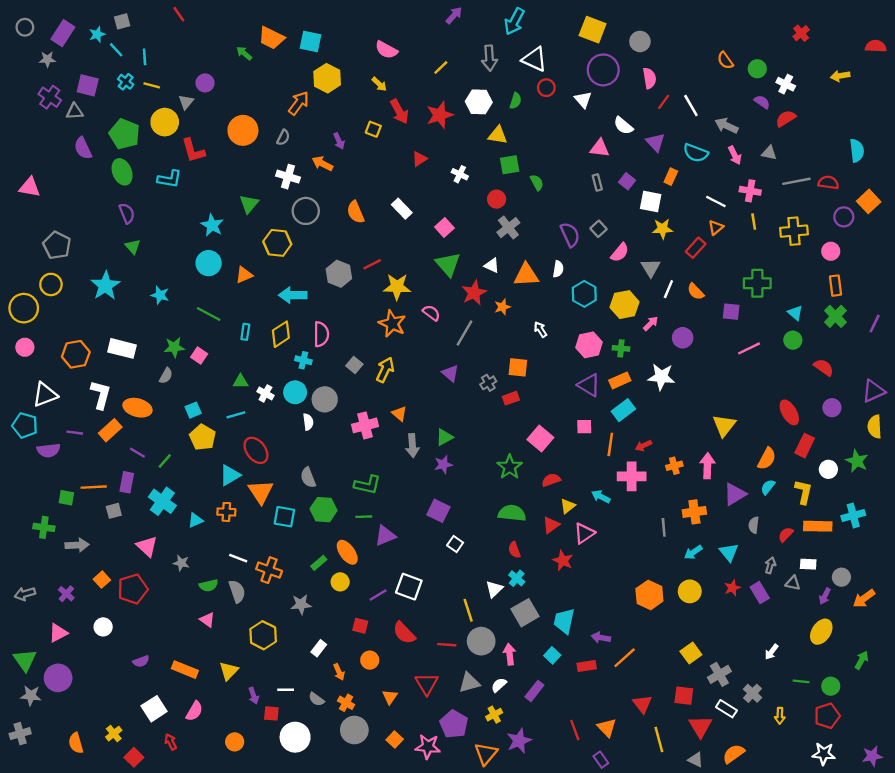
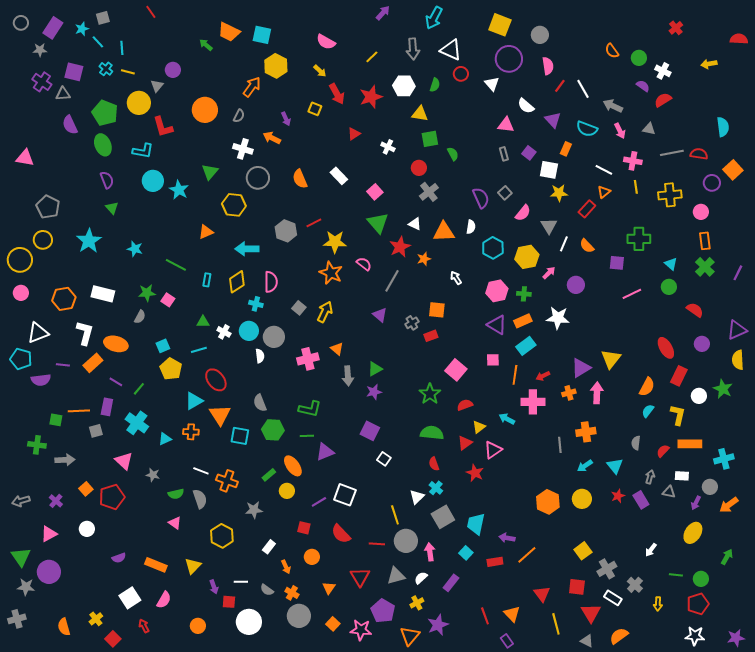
cyan circle: (209, 263) -> (153, 181), moved
purple triangle: (735, 494) -> (581, 368), moved
cyan cross: (853, 516) -> (724, 459), moved

